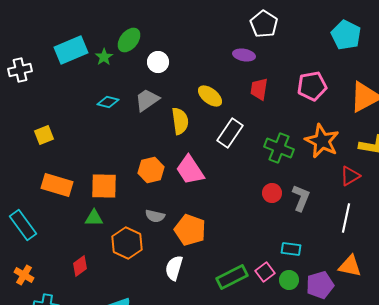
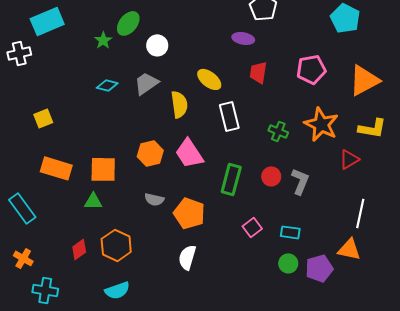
cyan rectangle: (71, 50) -> (47, 21), moved
white rectangle: (230, 133) -> (229, 116), turned -48
green cross: (279, 148) -> (278, 131), size x0.7
white line: (346, 218) -> (360, 213), moved
orange hexagon: (127, 243) -> (116, 245), moved
white semicircle: (174, 268) -> (187, 257), moved
pink square: (265, 272) -> (252, 227), moved
green rectangle: (232, 277) -> (231, 179), moved, turned -48

